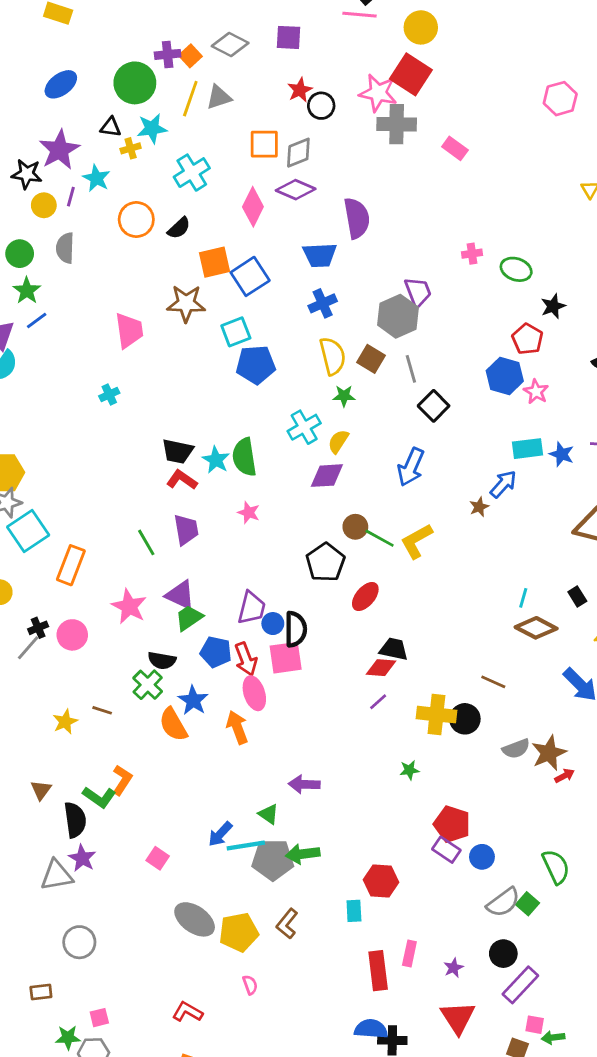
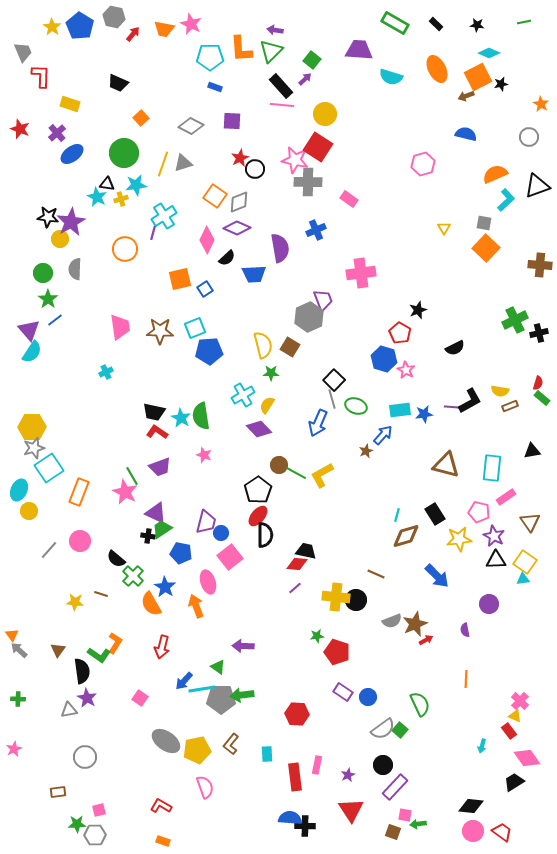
purple cross: (168, 54) -> (57, 133), moved, turned -36
orange square: (190, 56) -> (141, 118), moved
orange square: (264, 144) -> (215, 196), turned 35
purple star: (59, 150) -> (71, 222), moved
cyan star: (96, 178) -> (97, 197), moved
purple line: (71, 197) -> (153, 233), moved
black semicircle: (179, 228) -> (227, 258), moved
pink cross: (472, 254) -> (361, 273), size x2.0
green ellipse: (516, 269) -> (356, 406), moved
blue square: (250, 276) -> (205, 289), size x0.6
brown star: (186, 303) -> (160, 331), moved
blue cross: (323, 303) -> (316, 230), moved
gray line: (411, 369) -> (332, 399), moved
blue star: (562, 454) -> (424, 414), turned -30
purple diamond: (327, 476) -> (259, 429), turned 50
purple trapezoid: (186, 530) -> (160, 467), turned 80
red ellipse: (365, 596) -> (258, 516), moved
black rectangle: (577, 596) -> (435, 514), size x1.5
pink star: (129, 606) -> (125, 492), moved
black cross: (38, 628) -> (148, 536), moved, turned 32
brown diamond: (536, 628) -> (406, 536), turned -44
black semicircle: (296, 629) -> (265, 535), moved
pink square: (286, 658) -> (230, 557), turned -30
red arrow: (246, 659) -> (162, 647), moved, turned 35
black semicircle: (162, 661) -> (116, 559), moved, turned 30
yellow star: (65, 722) -> (75, 602), turned 30
red pentagon: (452, 824) -> (337, 652), moved
gray triangle: (57, 875) -> (69, 710), size x0.7
cyan rectangle: (354, 911) -> (267, 754), moved
pink semicircle: (250, 985) -> (205, 787), size x1.6

